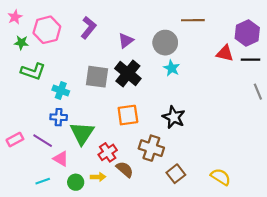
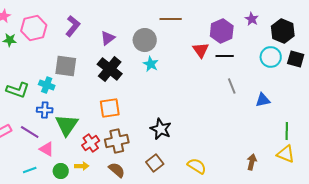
red triangle: (225, 53) -> (201, 50), turned 42
green L-shape: (33, 71) -> (18, 90), moved
gray square: (97, 77) -> (66, 66), moved
black star: (174, 117) -> (161, 129), moved
brown cross: (151, 148) -> (117, 141), moved, turned -30
brown semicircle: (125, 169) -> (117, 170), moved

